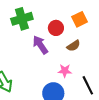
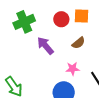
orange square: (79, 19) -> (81, 16), turned 35
red circle: (56, 28) -> (61, 19), moved

